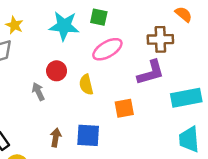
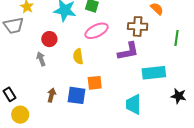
red circle: (57, 71) -> (49, 39), moved
orange square: (124, 108) -> (95, 83), moved
cyan trapezoid: (189, 139) -> (133, 104), moved

